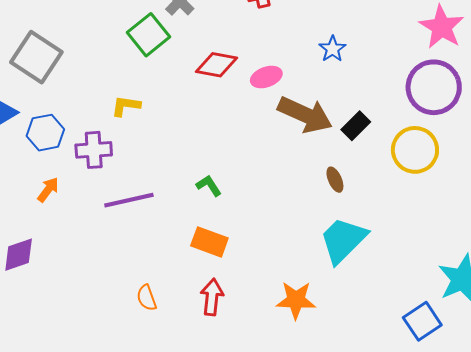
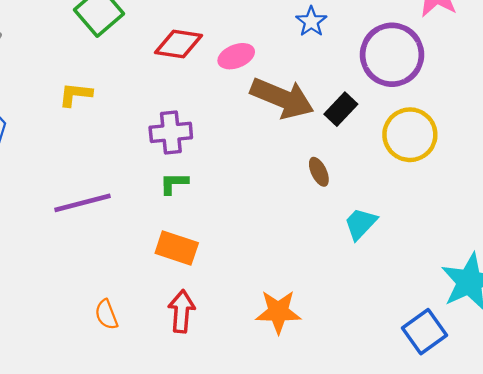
purple circle: (434, 87) -> (392, 55), moved
purple cross: (94, 150) -> (171, 132), moved
green L-shape: (209, 186) -> (174, 183), turned -56
cyan trapezoid: (343, 240) -> (360, 224), moved, size x0.6

